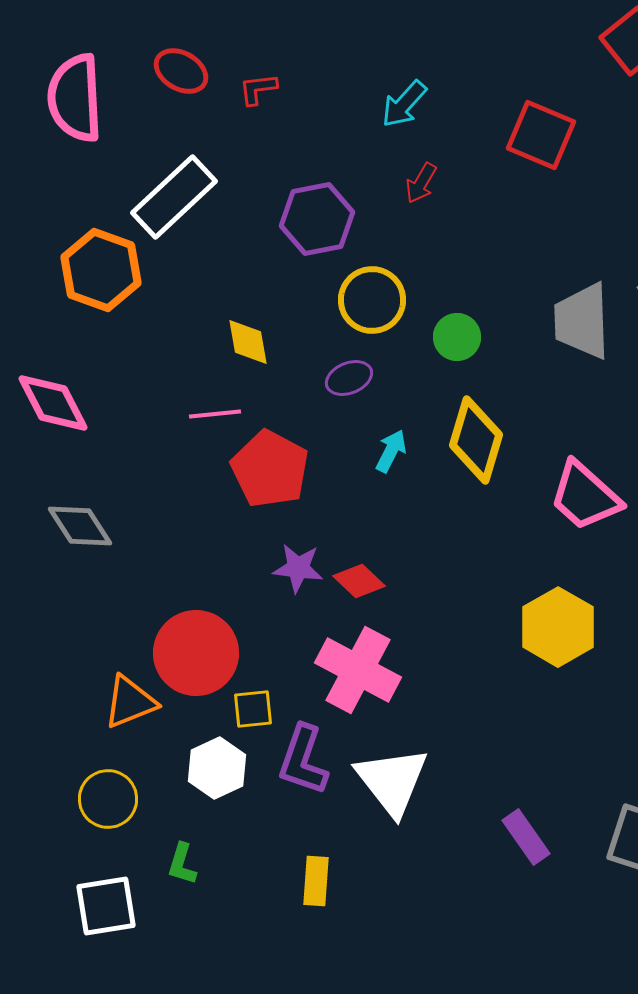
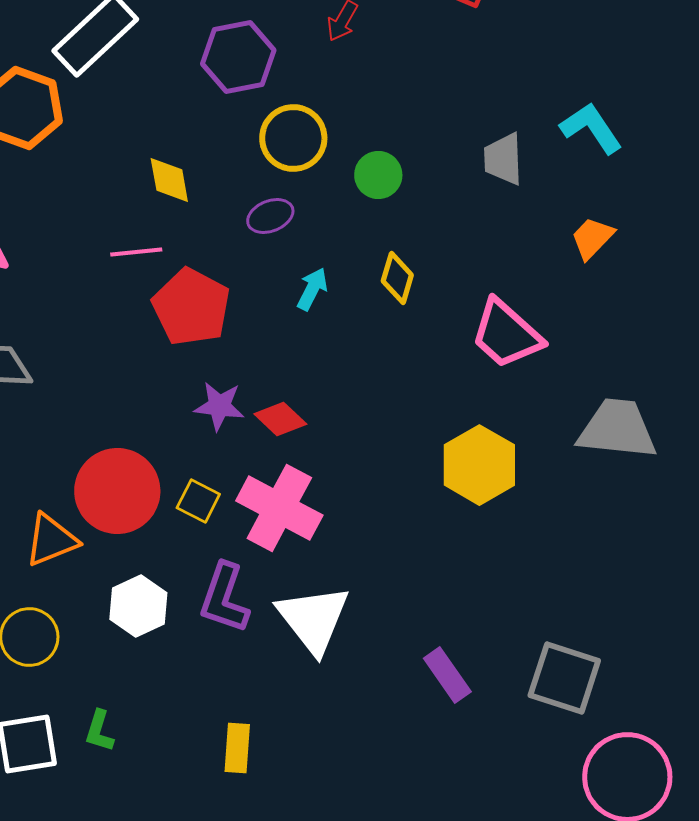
gray trapezoid: (582, 321) -> (503, 159), size x0.7
yellow diamond: (476, 440) -> (397, 278), size x0.6
yellow square: (253, 709) -> (198, 501), moved, turned 33
green L-shape: (182, 864) -> (99, 731), moved
yellow rectangle: (316, 881) -> (237, 748), moved

